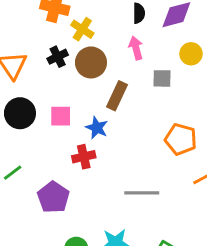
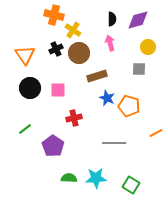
gray square: (162, 78) -> (139, 69), moved
brown rectangle: (117, 96) -> (97, 76), turned 48
blue star: (97, 128) -> (107, 98), moved
orange pentagon: (181, 139) -> (129, 106), moved

